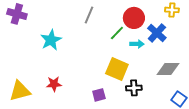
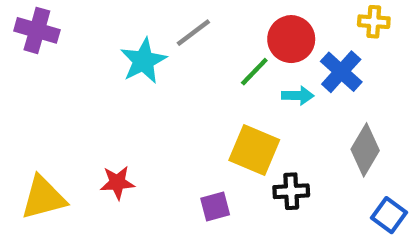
gray line: (89, 15) -> (193, 33), turned 30
cyan star: (51, 40) -> (143, 61), moved
gray diamond: (168, 69) -> (365, 150), turned -60

